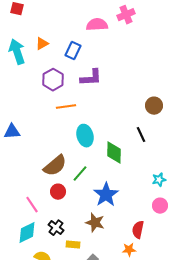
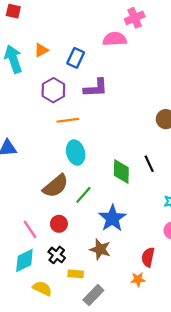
pink semicircle: (97, 25) -> (115, 39), moved
black line: (141, 135) -> (149, 164), moved
cyan ellipse: (85, 136) -> (76, 153), moved
red circle: (58, 192) -> (59, 224), moved

